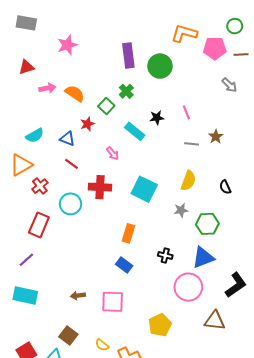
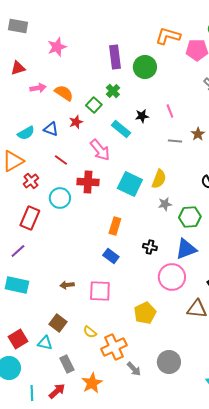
blue triangle: (67, 139) -> (51, 129), moved
pink arrow: (113, 153) -> (100, 150), size x1.6
yellow semicircle: (188, 181) -> (159, 179), moved

